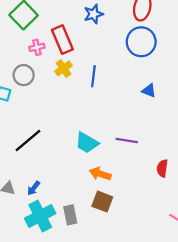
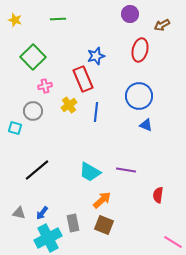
red rectangle: (62, 40) -> (83, 79), moved
blue circle: (141, 42) -> (139, 96), moved
orange arrow: (100, 174) -> (102, 200), turned 120
gray rectangle: (70, 215) -> (73, 223), moved

